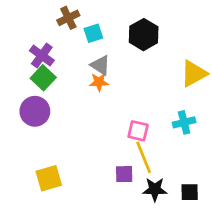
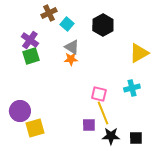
cyan square: (93, 33) -> (67, 24), turned -32
green square: (43, 78) -> (31, 56), turned 30
purple circle: (35, 111) -> (20, 111), moved

